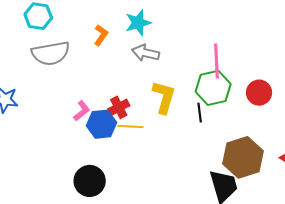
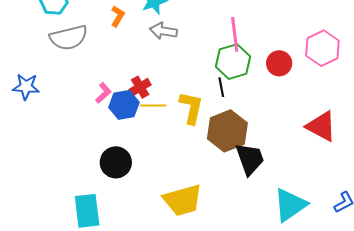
yellow L-shape: (164, 97) -> (191, 108), moved
brown hexagon: (243, 157) -> (227, 131), moved

